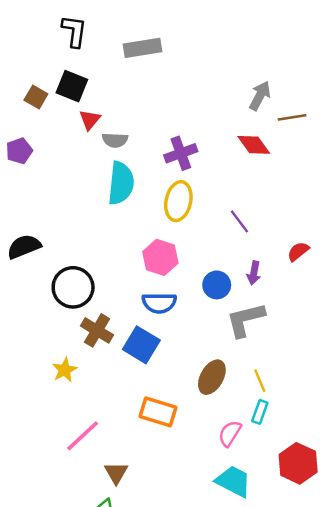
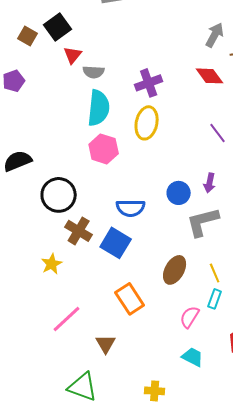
black square: (72, 86) -> (58, 27), turned 32
purple line: (239, 221) -> (218, 133), moved
pink hexagon: (160, 257) -> (104, 149), moved
orange rectangle: (158, 412) -> (130, 299), turned 40
brown triangle: (116, 473) -> (106, 344), moved
cyan trapezoid: (233, 481) -> (193, 357), size x0.7

